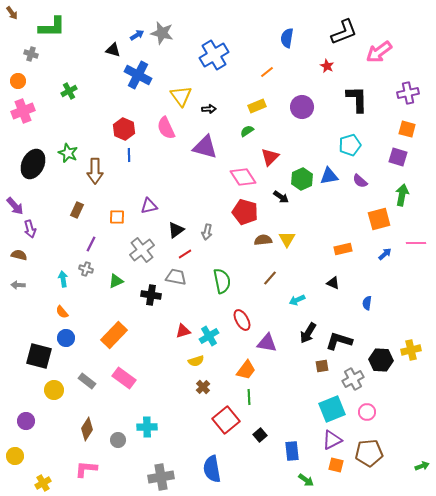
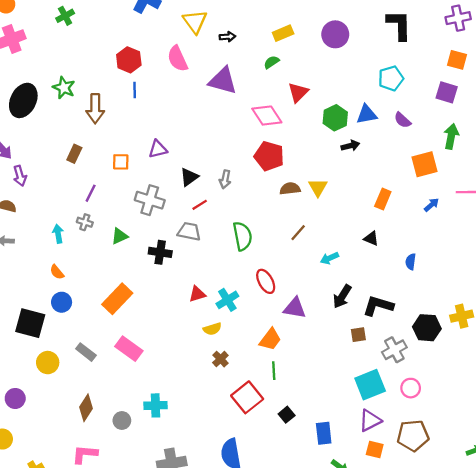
black arrow: (281, 197) -> (350, 146), moved, turned -49
orange rectangle: (343, 249) -> (383, 199), turned -54
gray cross: (142, 250) -> (150, 200), turned -35

